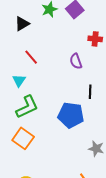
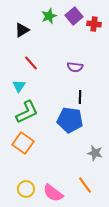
red cross: (95, 39) -> (94, 24), moved
purple semicircle: (76, 61) -> (75, 67), turned -63
black line: (90, 92) -> (80, 97), moved

